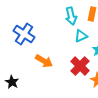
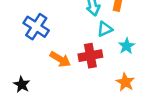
red cross: (80, 66) -> (90, 56), moved, turned 36

